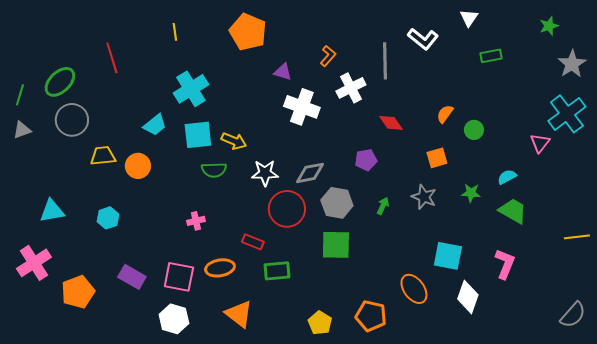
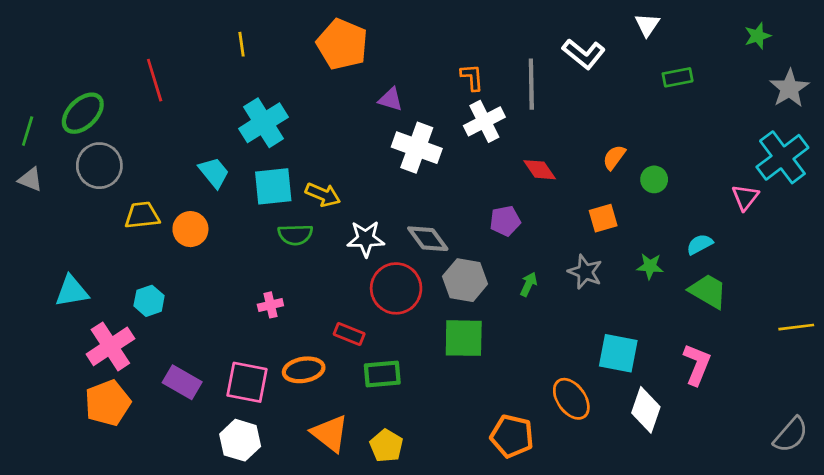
orange L-shape: (328, 56) -> (472, 77), moved, turned -45
cyan trapezoid: (155, 125) -> (214, 173), turned -90
gray triangle: (22, 130) -> (30, 179), turned 42
gray diamond: (310, 173) -> (428, 239), turned 64
pink cross: (34, 263) -> (110, 346), moved
yellow pentagon: (320, 323) -> (386, 446), moved

